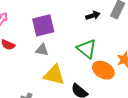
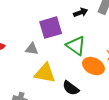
purple square: (43, 25) -> (51, 28), moved

